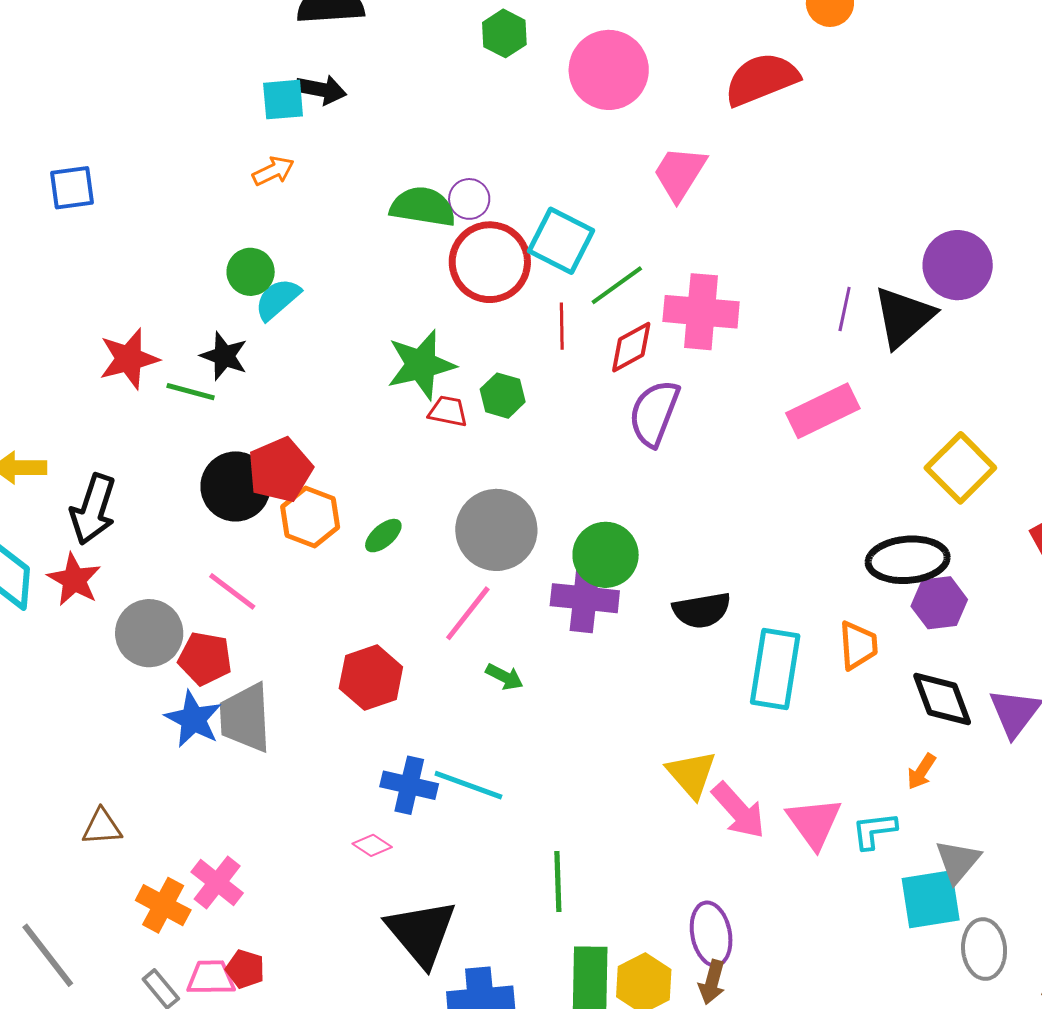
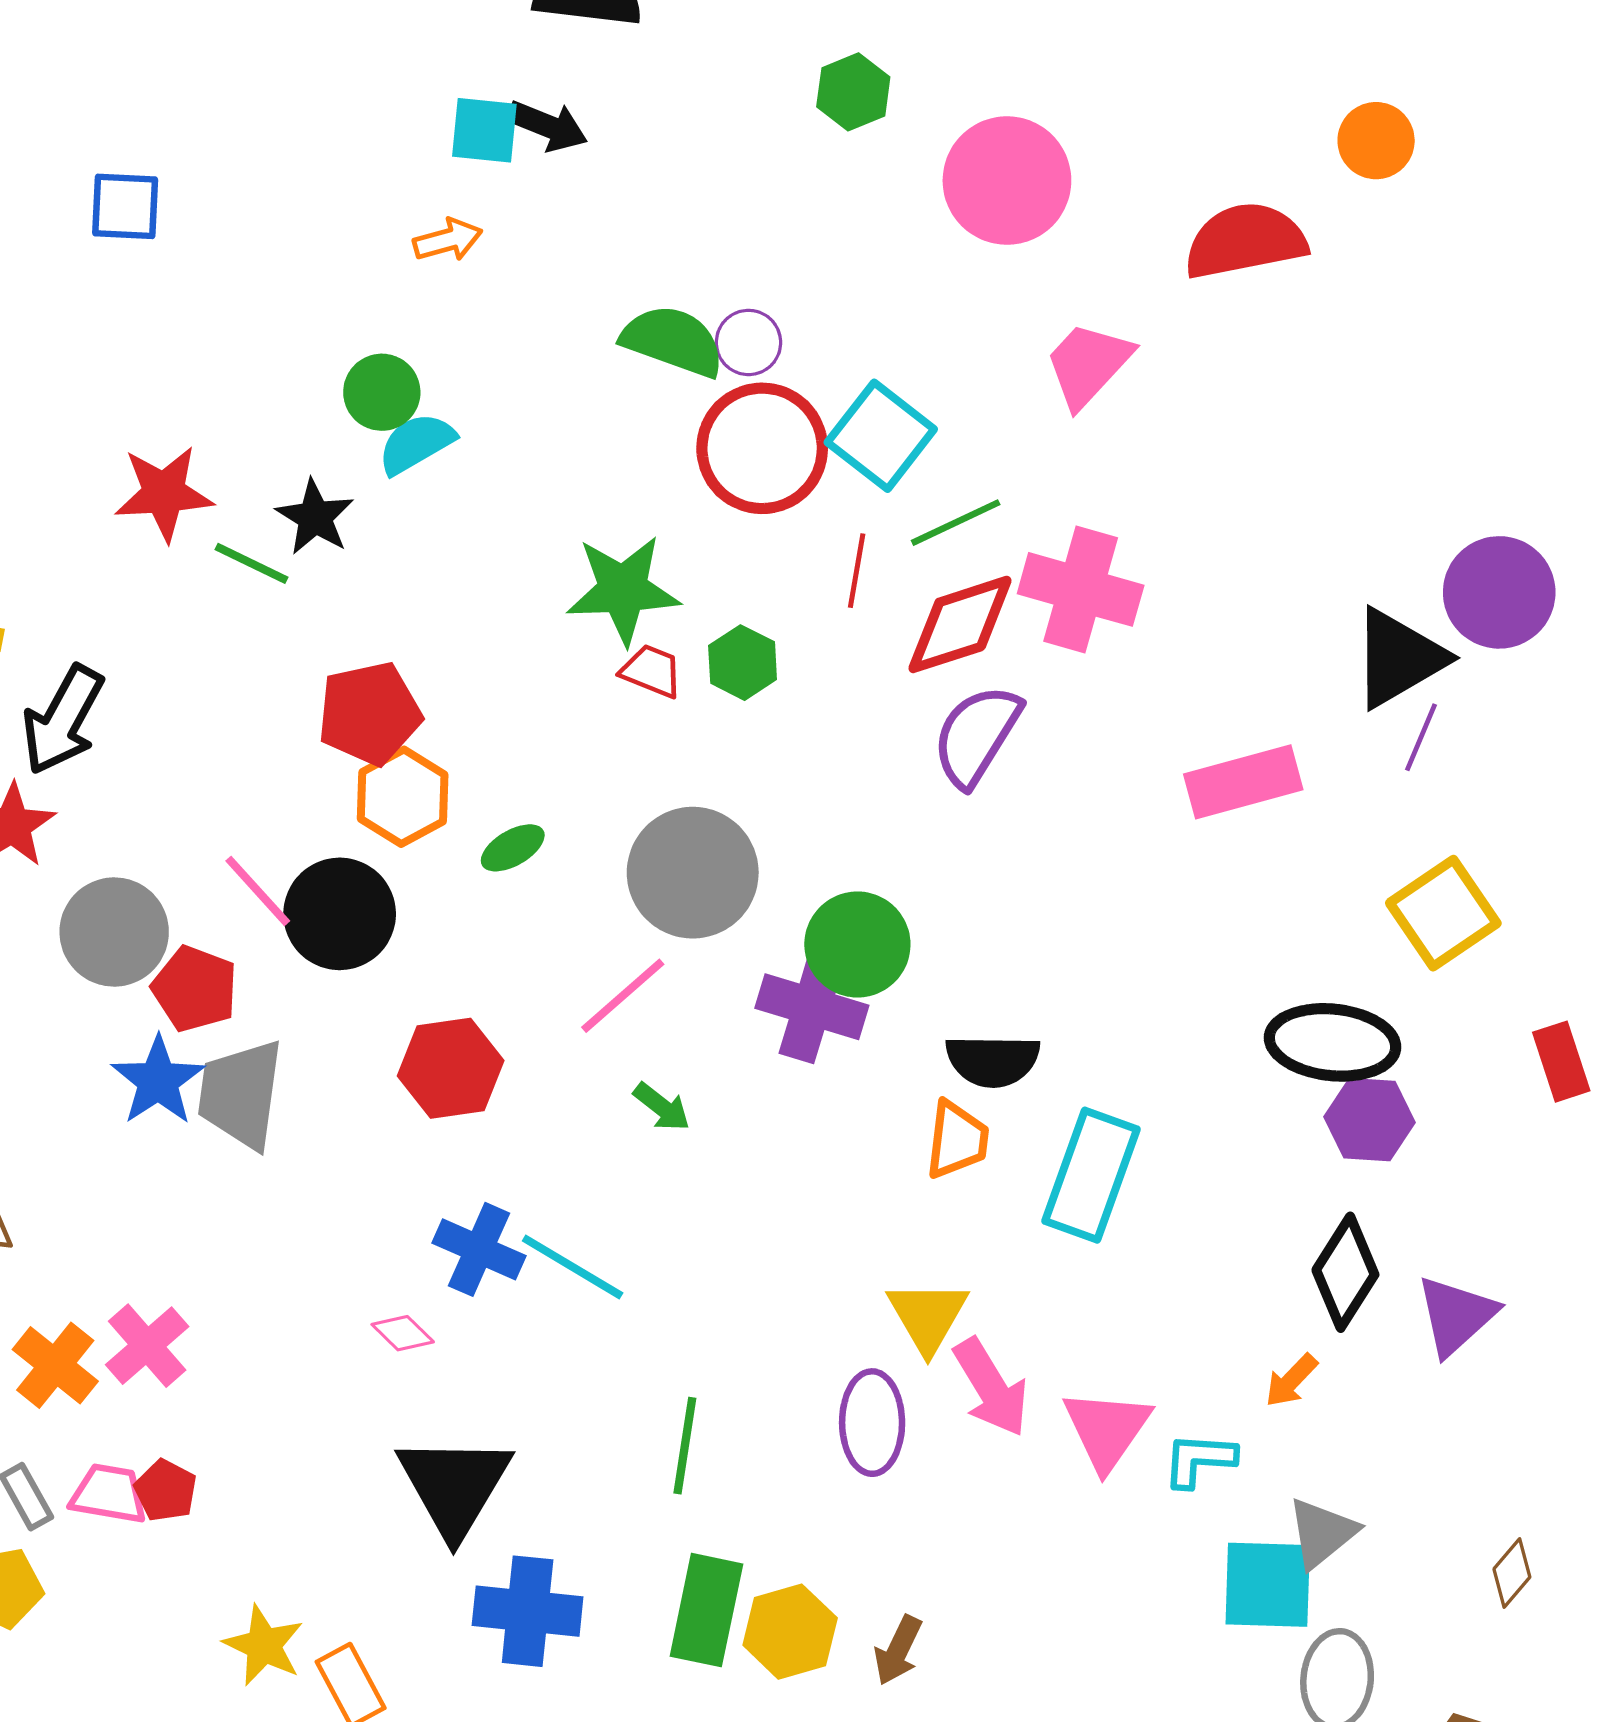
purple line: (845, 309) -> (1421, 737), moved
red diamond: (631, 347) -> (960, 624), size x1.4
black circle: (236, 486) -> (340, 914), moved
orange trapezoid: (858, 645) -> (957, 1140), moved
black diamond: (942, 699) -> (1345, 1272), turned 42
purple ellipse: (711, 934) -> (872, 1423), moved

